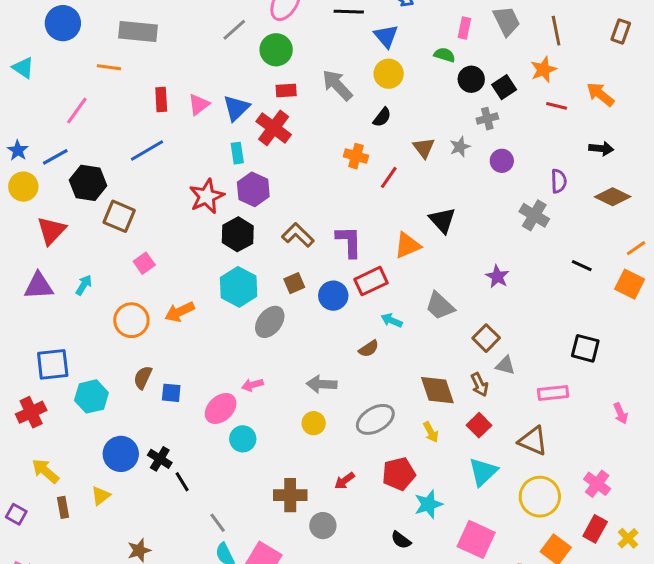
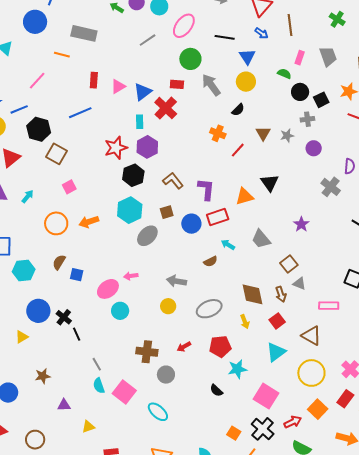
green circle: (276, 50) -> (190, 59), moved

